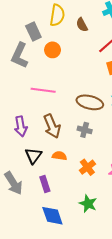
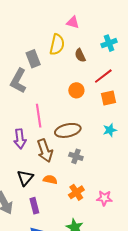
orange circle: (53, 50) -> (76, 90), moved
pink line: (43, 90) -> (39, 116), turned 70
brown ellipse: (90, 102) -> (68, 130), moved, turned -30
purple arrow: (21, 126) -> (20, 139), moved

